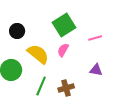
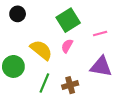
black circle: (17, 31) -> (18, 14), moved
purple triangle: (96, 70) -> (101, 66), size x1.6

